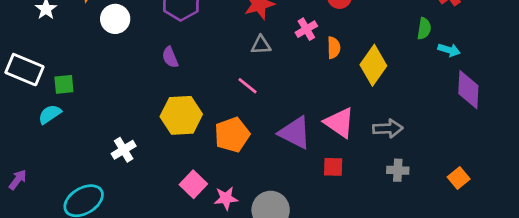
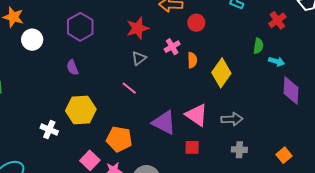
gray triangle: (261, 45) -> (139, 58), turned -35
orange pentagon: (232, 135) -> (119, 139), moved, turned 30
white cross: (124, 150) -> (49, 130), moved, turned -36

